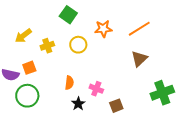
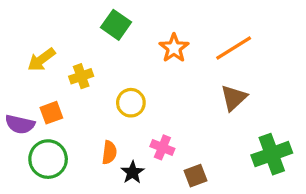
orange star: (103, 29) -> (174, 48), turned -30
yellow circle: (78, 45) -> (131, 103), moved
orange semicircle: (69, 83) -> (109, 152), moved

